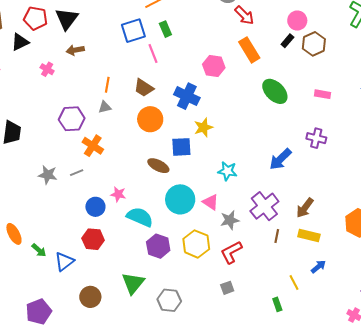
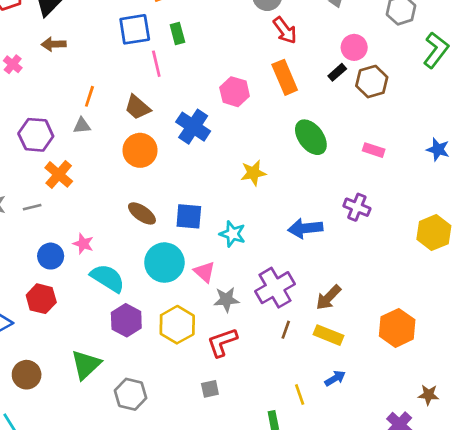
yellow star: (203, 127) -> (253, 173), moved
blue square: (181, 147) -> (189, 216), moved
blue arrow: (280, 159) -> (305, 228), turned 30

